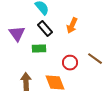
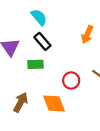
orange arrow: (72, 26) -> (87, 34), moved
brown arrow: (26, 82) -> (21, 102), turned 30

